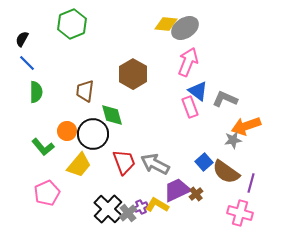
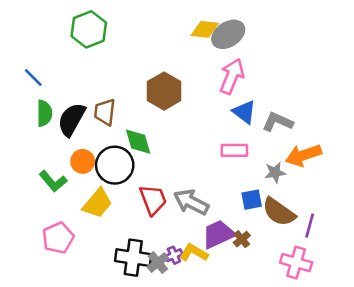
black semicircle: (22, 39) -> (72, 119), moved, size x1.8
pink rectangle: (190, 107) -> (234, 150), moved, turned -70
gray star: (233, 140) -> (275, 172), moved
blue square: (204, 162) -> (252, 200), turned 30
black cross: (108, 209) -> (133, 258), turned -36

